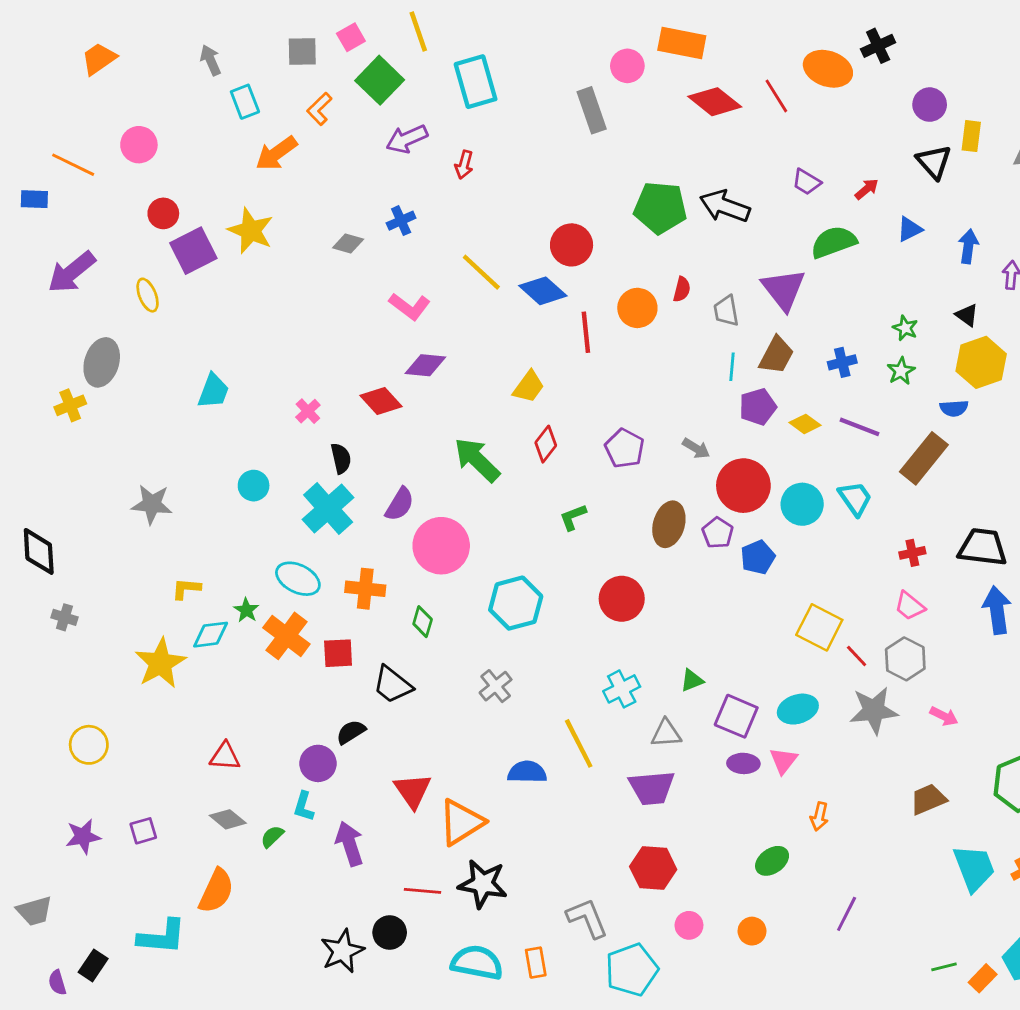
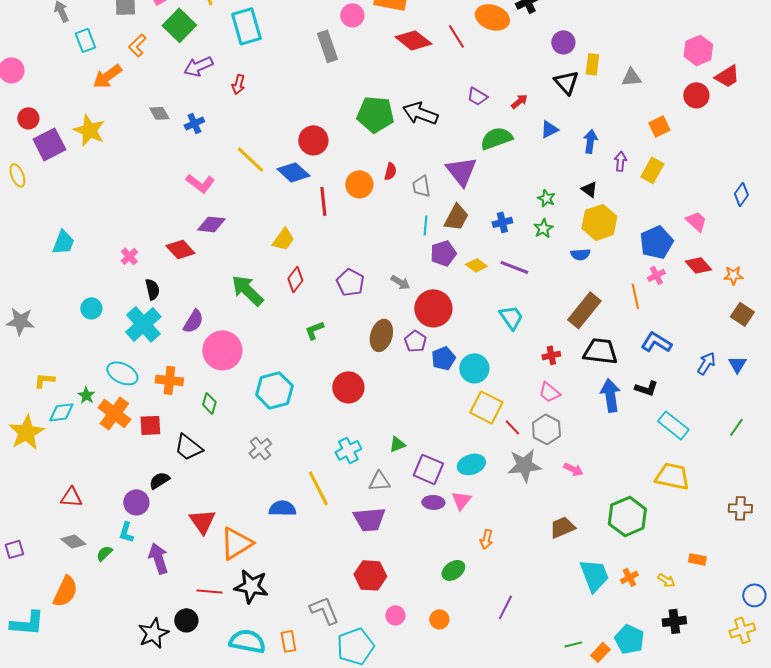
gray diamond: (348, 244) -> (159, 113), moved, turned 45
brown rectangle: (924, 458) -> (584, 310), moved
cyan circle: (802, 504) -> (474, 368), moved

